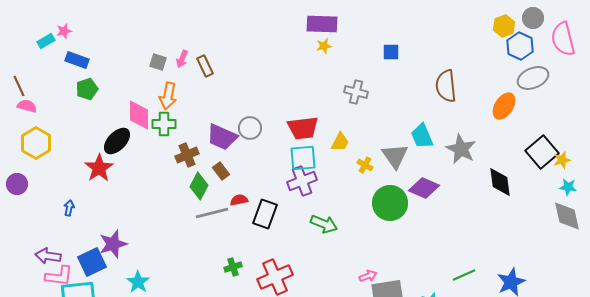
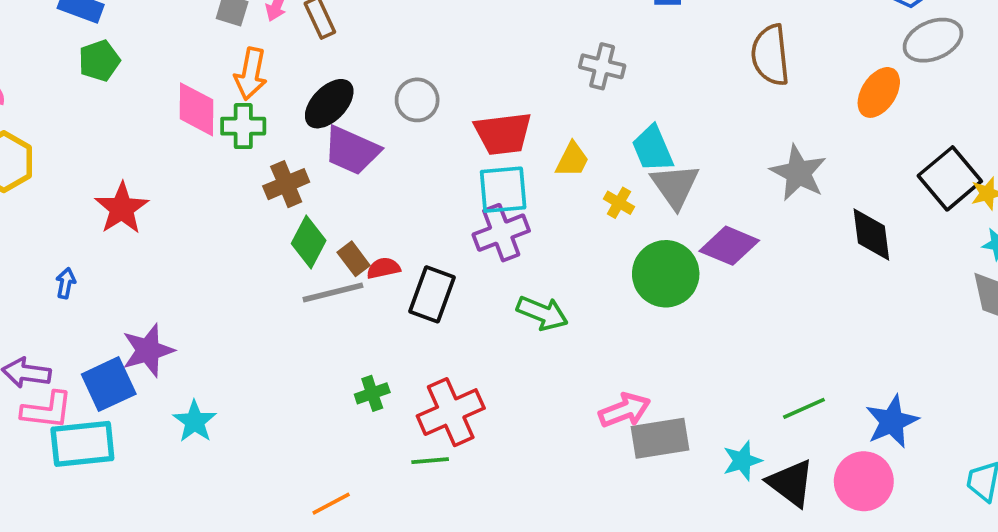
gray circle: (250, 128) -> (417, 100), moved
cyan trapezoid: (422, 136) -> (653, 149), moved
black ellipse: (117, 141) -> (329, 104), moved
brown rectangle: (221, 171) -> (354, 259), moved
pink arrow: (368, 276) -> (625, 410), size x1.5

